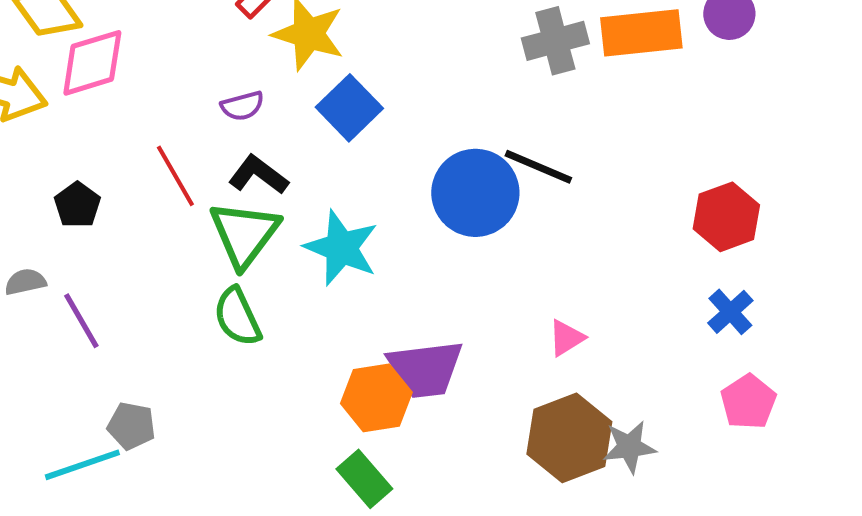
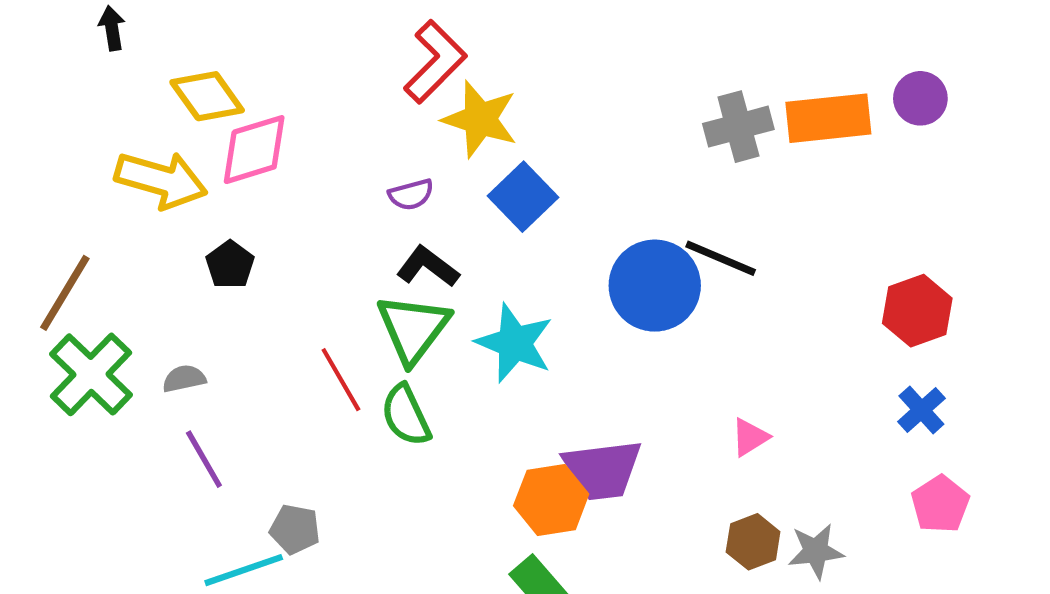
red line: (175, 176) -> (341, 380), moved
black pentagon: (77, 205) -> (230, 265), moved
purple line: (81, 321) -> (204, 459), moved
brown hexagon: (569, 438) -> (753, 542), size x0.6

